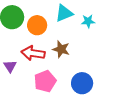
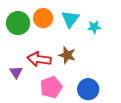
cyan triangle: (64, 13) -> (70, 19), turned -30
orange circle: (37, 25) -> (43, 18), moved

